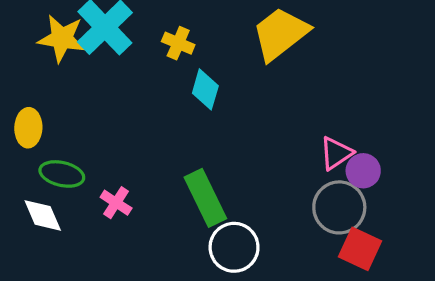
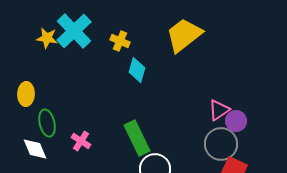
yellow star: (62, 38) -> (47, 38), size x0.7
green ellipse: (62, 174) -> (47, 123), turned 64

